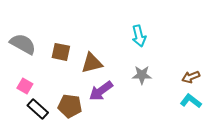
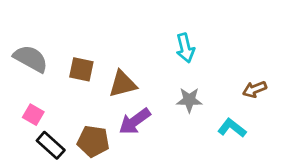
brown arrow: (191, 77) -> (255, 89), moved
cyan L-shape: (191, 101) -> (232, 128), moved

